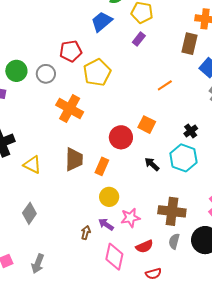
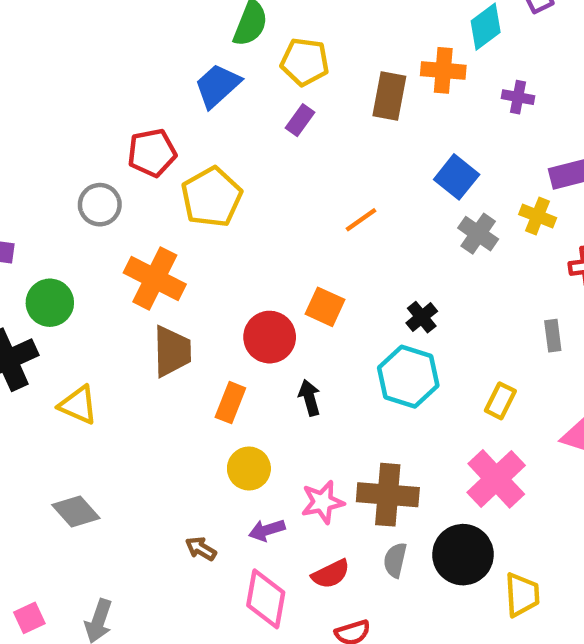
brown rectangle: (190, 44) -> (389, 96), moved
green circle: (16, 71) -> (50, 303), moved
brown trapezoid: (74, 159) -> (172, 351), moved
black arrow: (152, 164) -> (309, 398), moved, turned 35
gray diamond: (29, 213) -> (76, 511), turned -75
pink star: (130, 218) -> (322, 502), moved
purple arrow: (106, 224) -> (267, 530), moved, turned -49
brown arrow: (86, 233) -> (201, 549), turned -72

